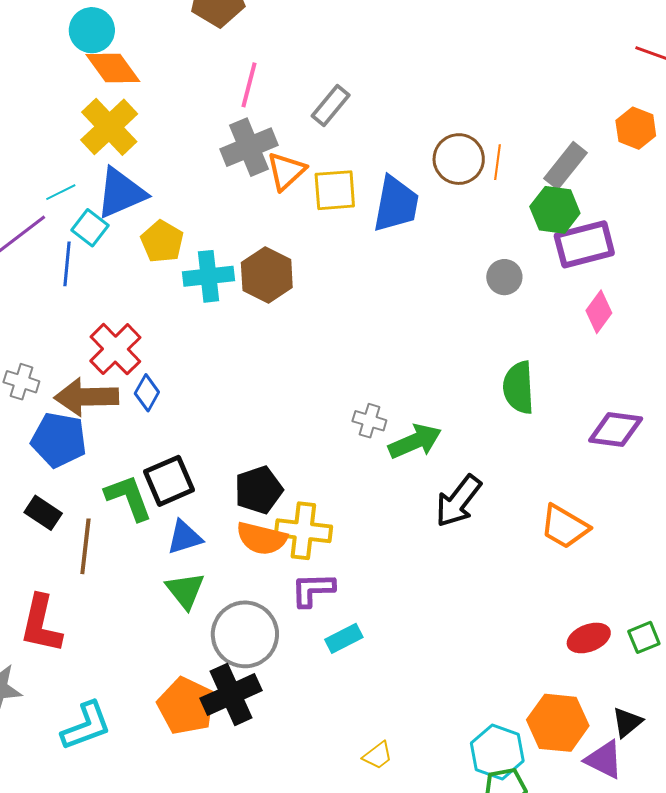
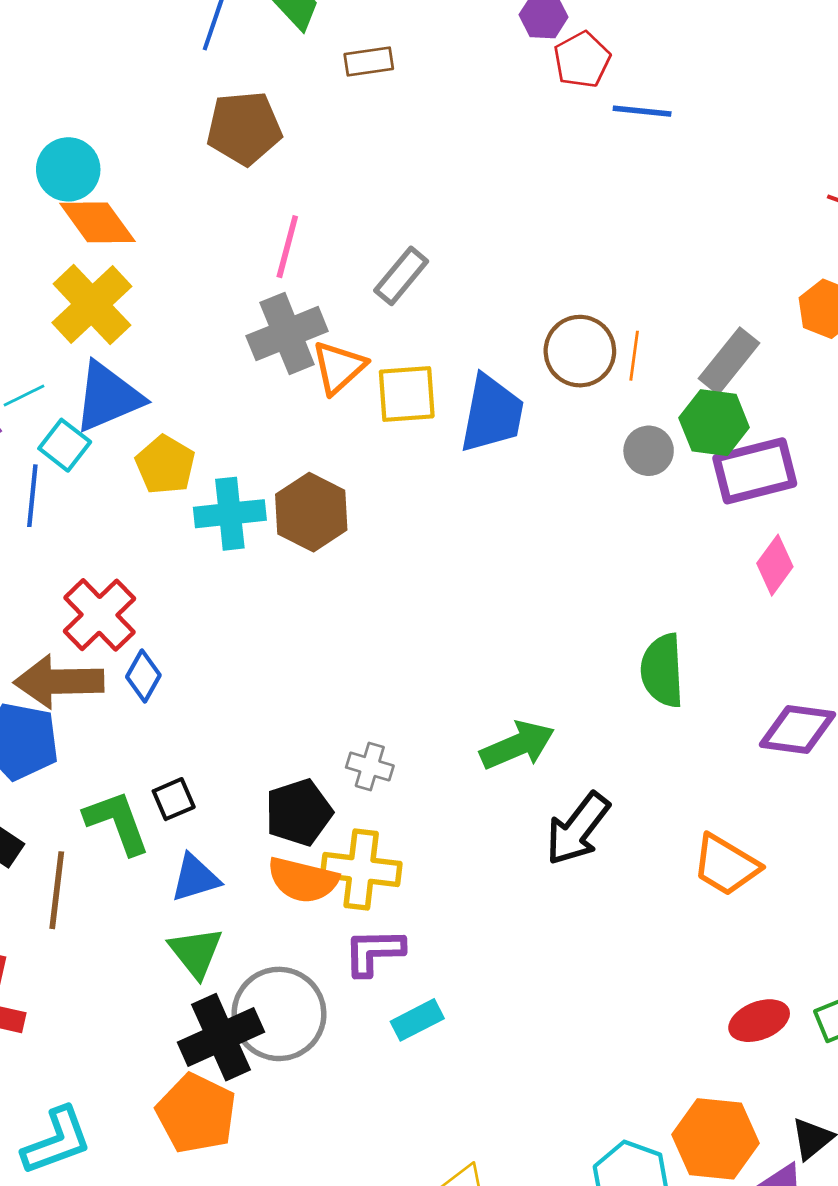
gray circle: (504, 277) -> (649, 451), moved
gray cross: (369, 421) -> (370, 766), moved
black square: (169, 481) -> (174, 799), size x0.6
black cross: (231, 694) -> (221, 1037), moved

